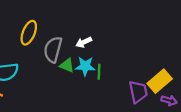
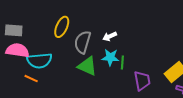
green triangle: (67, 65) -> (87, 66), moved, size x1.5
purple trapezoid: (138, 92) -> (142, 81), moved

